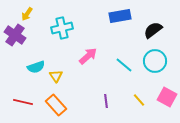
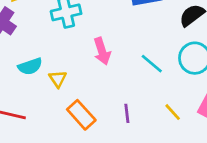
pink arrow: (88, 56) -> (102, 51), turned 114
orange rectangle: (56, 105) -> (81, 115), moved

